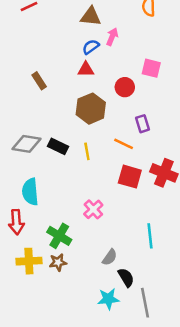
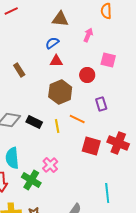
pink arrow: (112, 37) -> (88, 35), moved
blue semicircle: (91, 47) -> (52, 43), moved
orange line: (124, 144) -> (77, 119), moved
pink cross: (93, 209) -> (50, 165), moved
green cross: (59, 236) -> (31, 180), moved

